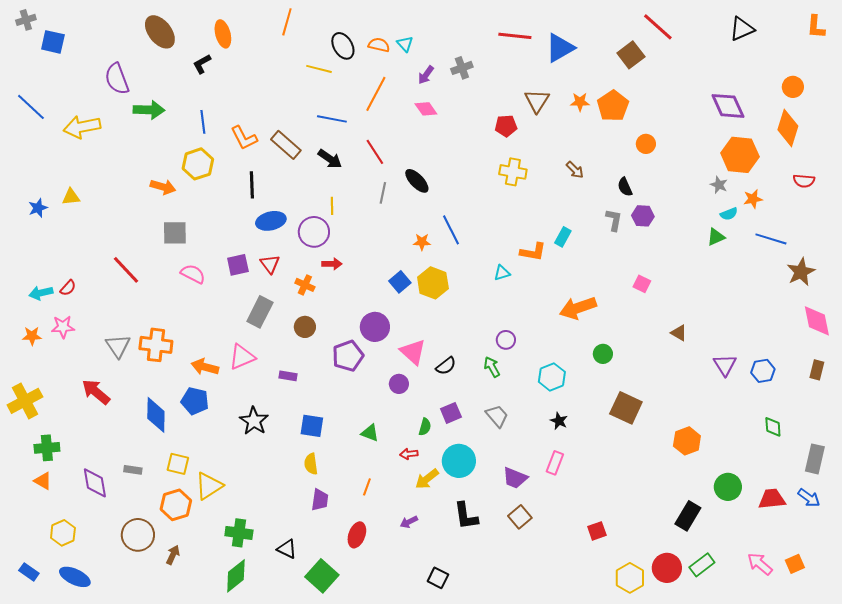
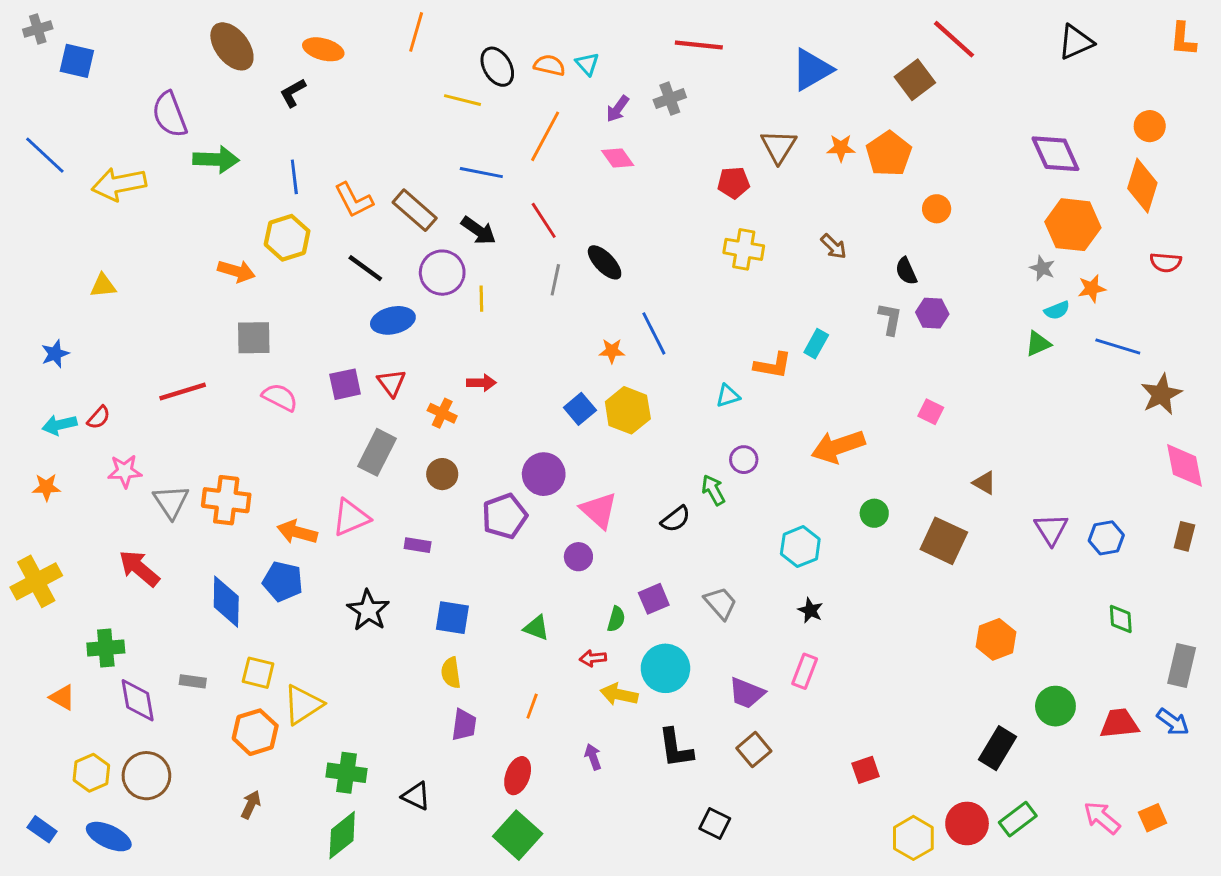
orange ellipse: (223, 34) -> (323, 49), turned -60
red line: (515, 36) -> (699, 45), moved
black line: (252, 185) -> (365, 268), turned -52
blue star: (38, 208) -> (55, 354), moved
purple circle: (314, 232) -> (442, 273), moved
red line: (126, 270) -> (183, 391), turned -64
pink star: (63, 327) -> (125, 471), moved
purple circle: (506, 340) -> (744, 460), moved
black semicircle: (446, 366) -> (676, 519), moved
green arrow: (492, 367) -> (713, 490), moved
brown square: (626, 408) -> (944, 541), moved
green cross: (47, 448) -> (106, 648), moved
yellow arrow: (427, 479) -> (619, 694), turned 50
purple arrow: (409, 522) -> (593, 757), turned 96
brown circle: (138, 535) -> (146, 776), moved
green square: (322, 576) -> (518, 835), moved
black square: (438, 578) -> (715, 823), moved

